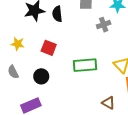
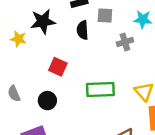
black semicircle: (57, 14) -> (83, 30), moved
yellow star: (18, 44) -> (18, 39), moved

